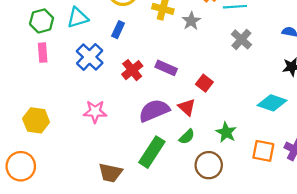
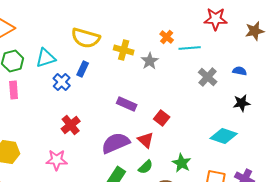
gray cross: (241, 39) -> (208, 77), moved
blue cross: (90, 57) -> (62, 82), moved, size x0.7
red cross: (132, 70) -> (71, 125), moved
pink star: (95, 112) -> (57, 160), moved

